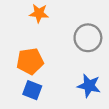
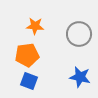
orange star: (39, 13) -> (35, 26), moved

